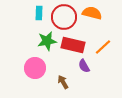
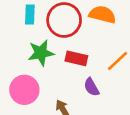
red rectangle: (73, 45) -> (76, 58), size x0.7

